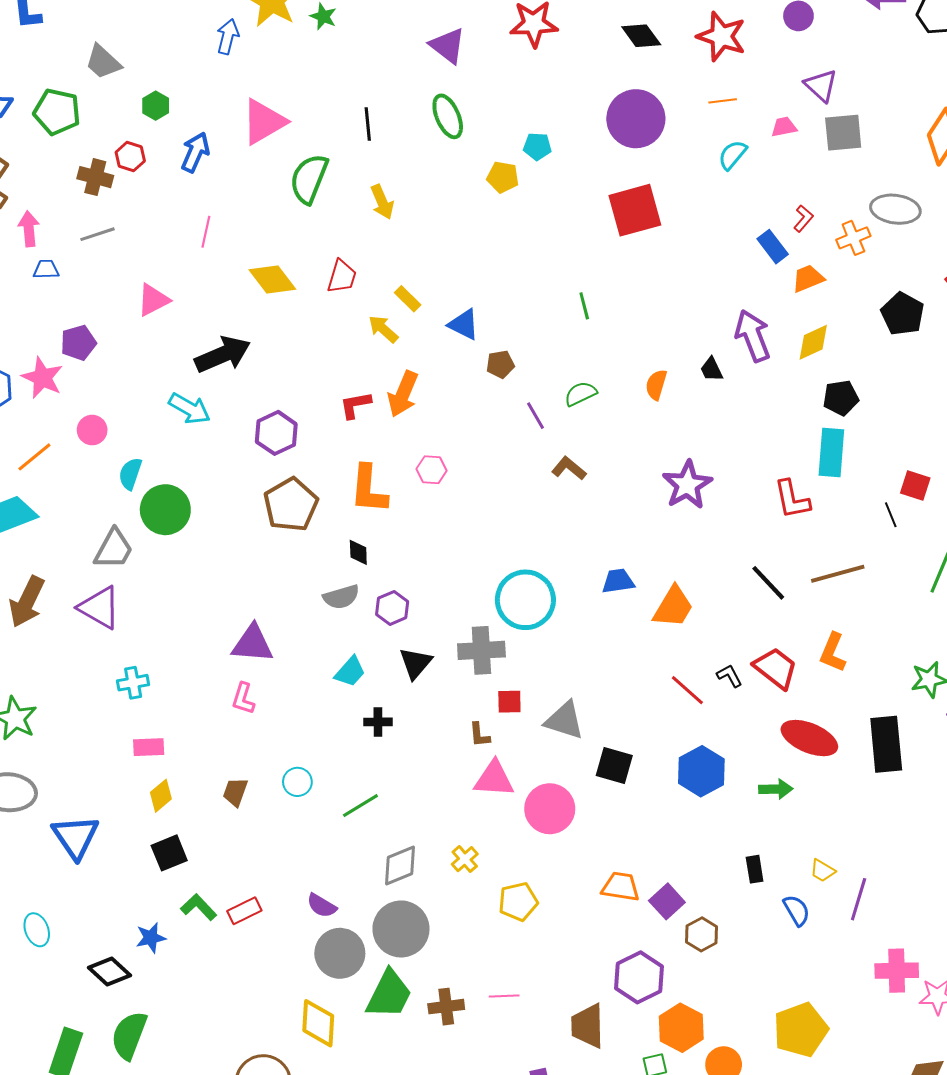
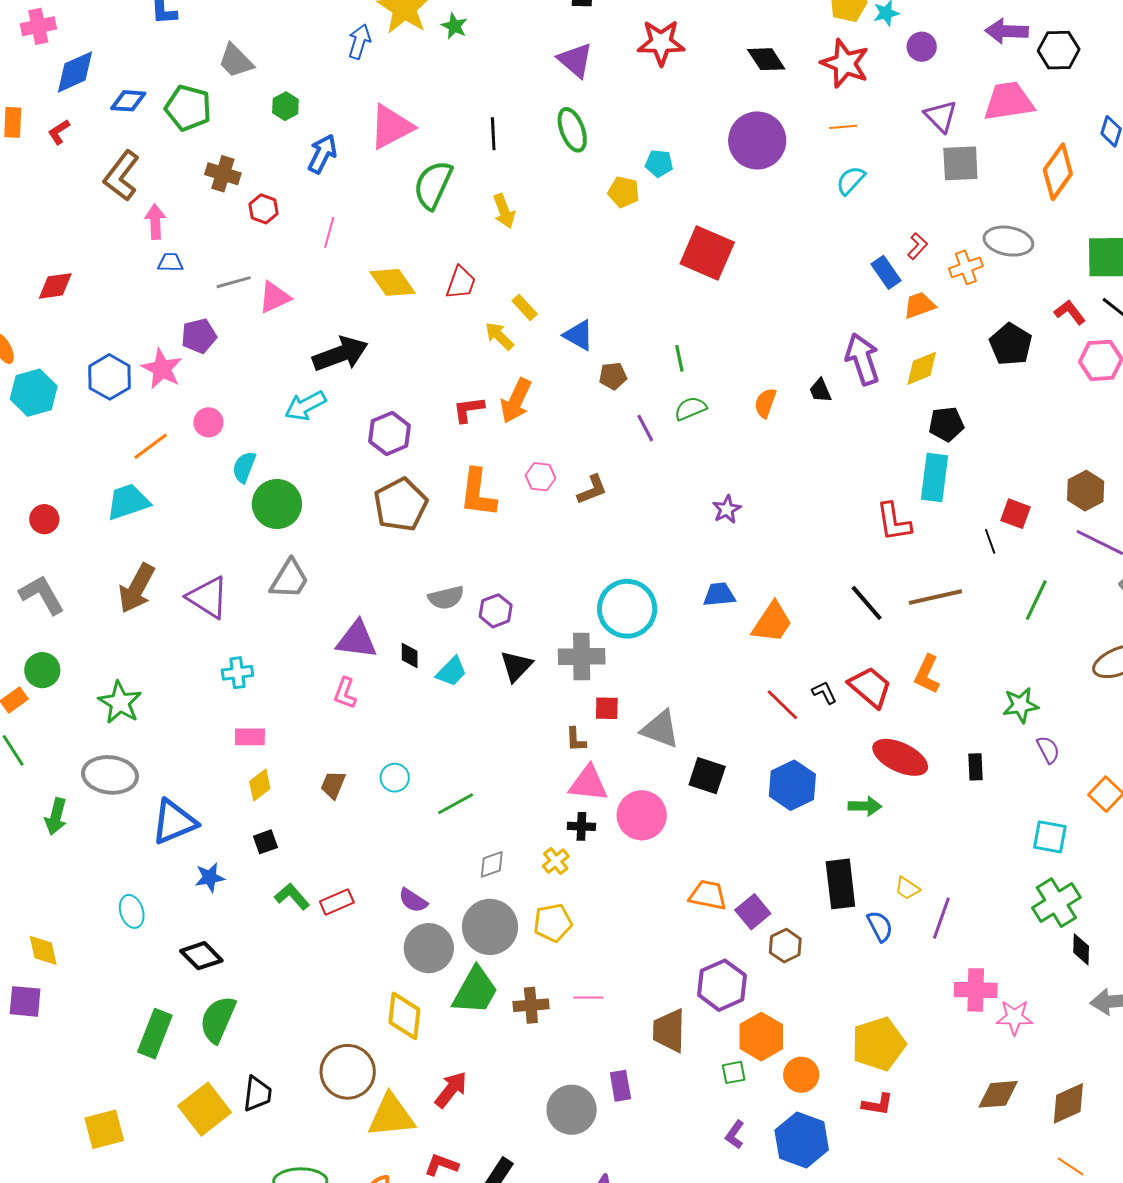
pink trapezoid: (784, 127) -> (1009, 101), moved, size x2.0
red hexagon: (130, 157) -> (264, 209), moved
red square: (635, 210) -> (707, 253), moved, turned 36
gray line: (97, 234) -> (234, 282), moved
green line: (584, 306) -> (679, 358), moved
cyan arrow: (190, 409) -> (305, 406), turned 120
brown L-shape: (569, 468) -> (592, 490), moved, turned 116
purple star: (687, 485) -> (727, 509), moved, size x0.6
gray trapezoid: (114, 549) -> (289, 579), moved
black diamond: (358, 552) -> (410, 656), moved
black cross: (378, 722) -> (581, 826), moved
black rectangle: (886, 744) -> (975, 767), size x0.5
blue triangle: (76, 837) -> (174, 822), turned 39
black square: (169, 853) -> (265, 842), size x0.7
gray diamond: (400, 865) -> (492, 864), size x0.7
black rectangle: (755, 869) -> (840, 884), size x1.8
yellow pentagon: (518, 902) -> (553, 923), moved
blue star: (151, 938) -> (210, 878), moved

